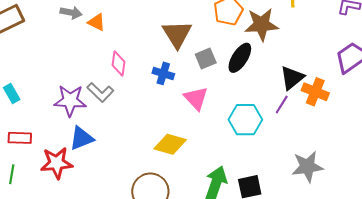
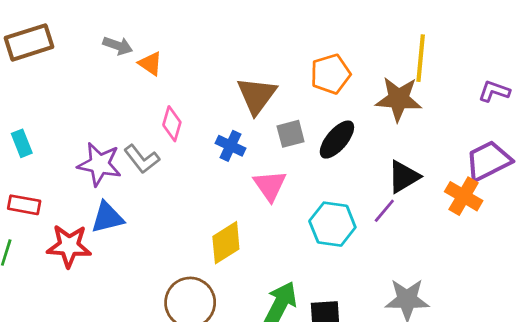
brown star: (261, 25) -> (399, 99), moved
orange cross: (315, 92) -> (464, 196), moved
yellow diamond: (170, 144) -> (226, 243), turned -56

